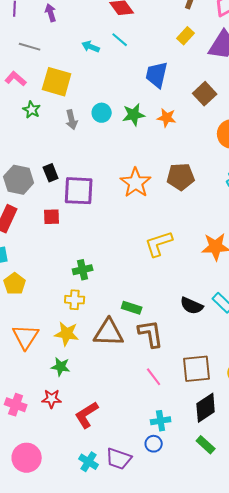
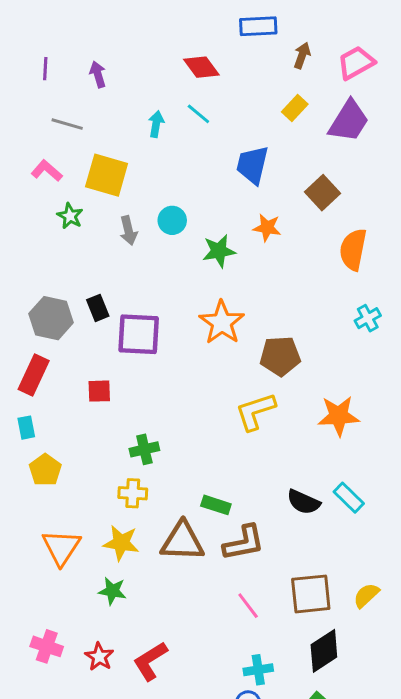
cyan arrow: (91, 47) -> (156, 124), turned 78
green star: (134, 115) -> (219, 251), moved
brown pentagon: (181, 177) -> (280, 356), moved
red square: (52, 217) -> (99, 391), moved
brown L-shape: (151, 334) -> (244, 543), turned 88
red star: (52, 399) -> (99, 657), moved, turned 30

